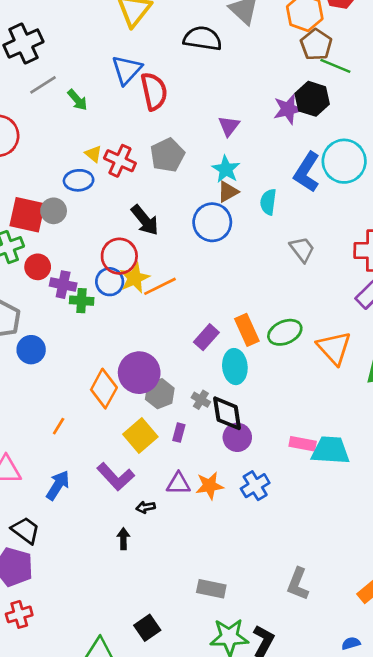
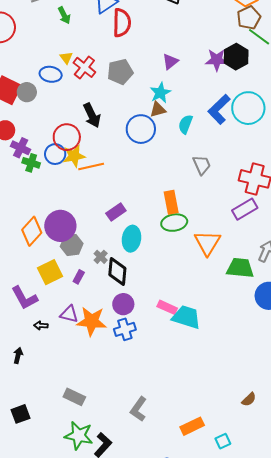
orange rectangle: (247, 330) -> (171, 202), moved
purple circle: (237, 437) -> (123, 304), moved
orange star: (210, 486) -> (92, 321), size x1.4
black arrow: (123, 539) -> (18, 355), moved

